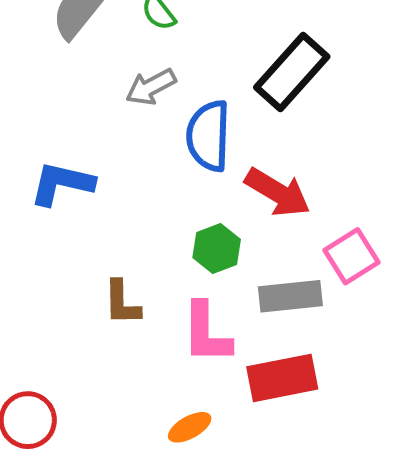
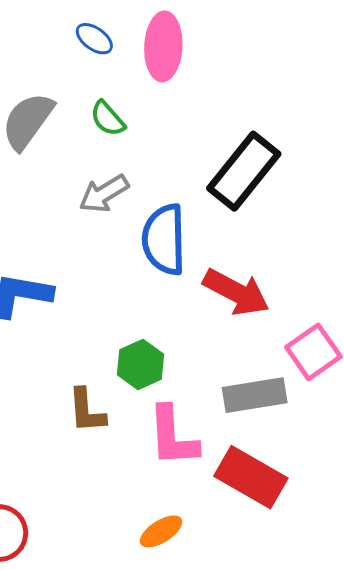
green hexagon: (217, 248) -> (140, 365), moved
red rectangle: (282, 378) -> (251, 477), turned 44

